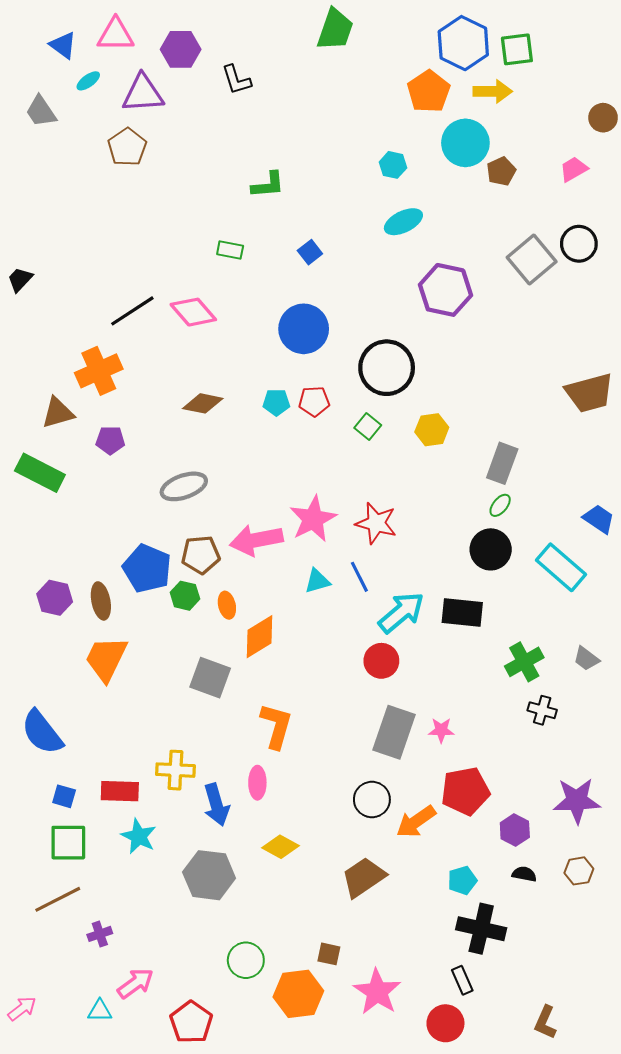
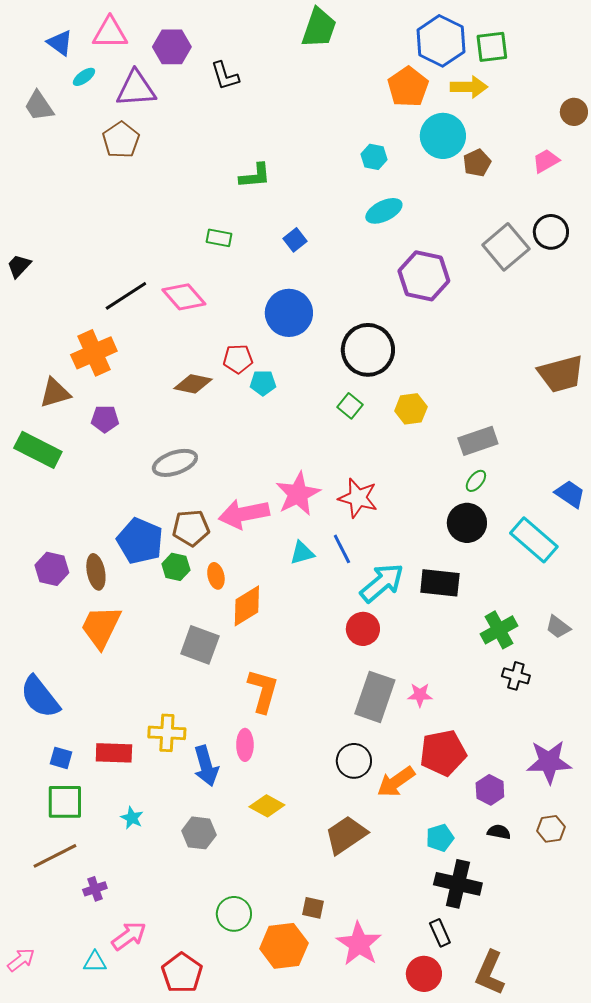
red pentagon: (314, 401) -> (238, 359), moved
gray rectangle: (502, 463) -> (478, 441), turned 51
cyan star: (139, 836) -> (132, 818), moved, size x0.7
gray hexagon: (209, 875) -> (199, 833), size x0.7
brown L-shape: (545, 1022) -> (490, 973), moved, size x1.4

